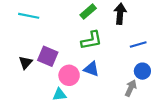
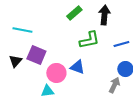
cyan line: (29, 16) -> (22, 30), moved
green L-shape: (91, 40) -> (89, 40), moved

